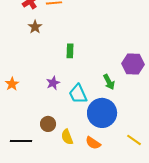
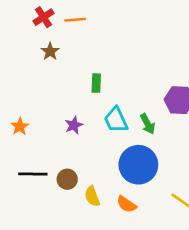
cyan trapezoid: (78, 94) -> (116, 120), moved
black line: (21, 141) -> (33, 174), moved

